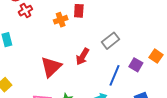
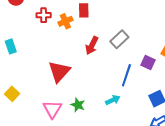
red cross: (25, 11) -> (44, 15), moved, turned 32
red arrow: (82, 57) -> (92, 45), moved

